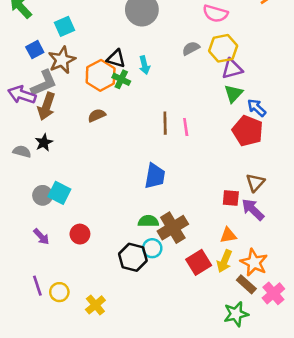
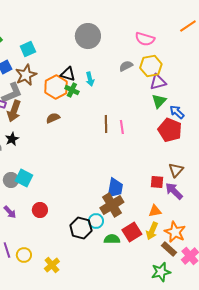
blue trapezoid: (155, 176) -> (115, 188), moved
green semicircle: (148, 221) -> (112, 239), moved

